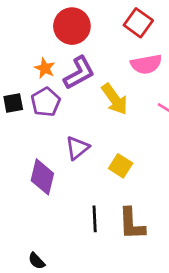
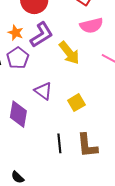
purple triangle: (77, 148) -> (43, 91), turned -42
yellow square: (121, 166) -> (76, 103), turned 30

